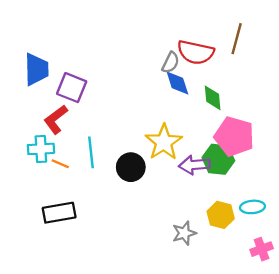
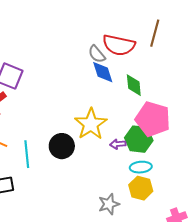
gray semicircle: (171, 63) -> (97, 54), turned 114
cyan line: (91, 152) -> (27, 154), moved
purple arrow: (194, 165) -> (118, 144), size x0.6
cyan ellipse: (252, 207) -> (141, 167), moved

